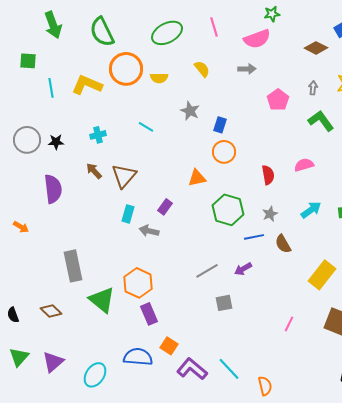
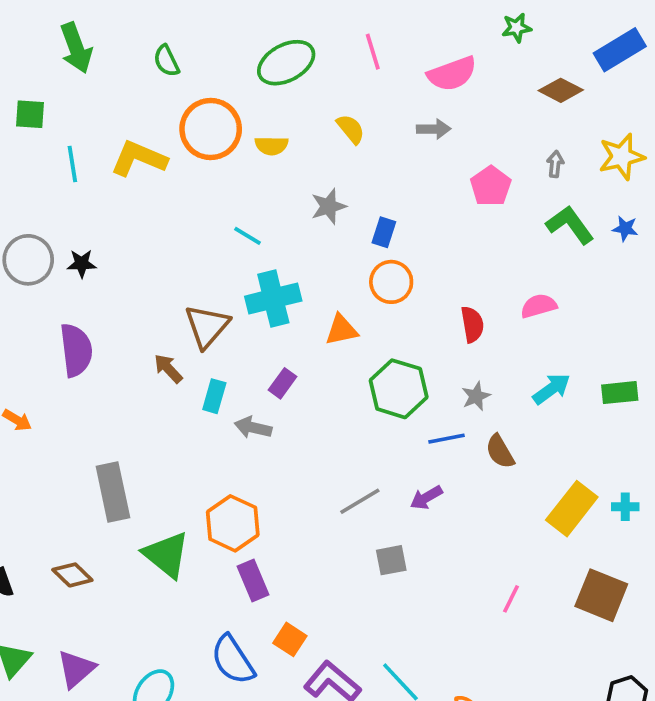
green star: (272, 14) -> (517, 28), moved
green semicircle: (102, 32) -> (166, 61), size x0.6
gray star: (190, 111) -> (329, 206), turned 30
cyan cross: (98, 135) -> (273, 299), moved, size x1.8
brown arrow: (94, 171) -> (168, 369), moved
blue semicircle: (138, 357) -> (233, 660), turned -128

